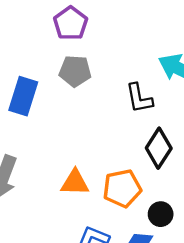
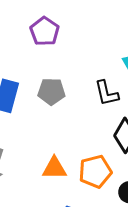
gray pentagon: (75, 71) -> (51, 91), moved

